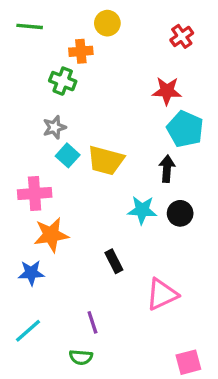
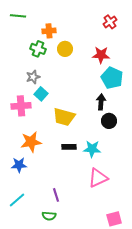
yellow circle: (107, 23) -> (65, 49), moved
yellow trapezoid: (106, 160) -> (64, 117), moved
pink cross: (35, 193) -> (21, 106), moved
cyan star: (142, 210) -> (92, 149), moved
black circle: (180, 213) -> (109, 121), moved
black rectangle: (114, 261) -> (69, 147), moved, turned -64

